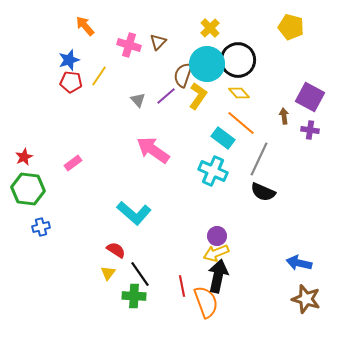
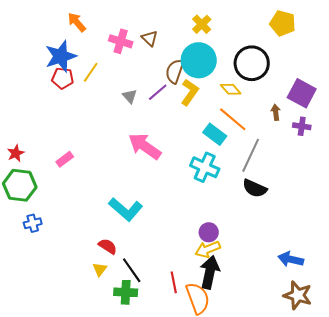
brown triangle: (158, 42) -> (150, 38), turned -30
blue star: (69, 60) -> (61, 56), size x1.5
black circle: (238, 60) -> (252, 63), moved

